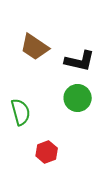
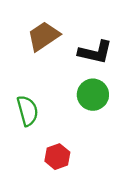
brown trapezoid: (35, 47) -> (44, 36), turned 112

